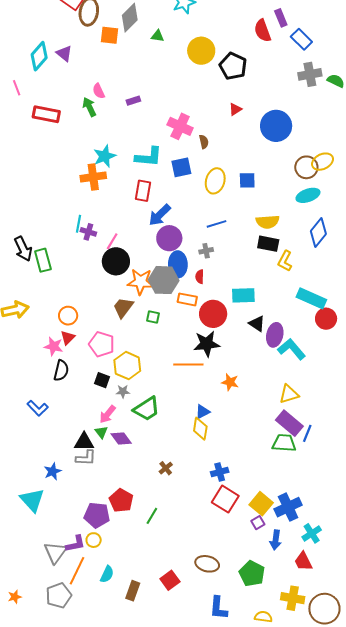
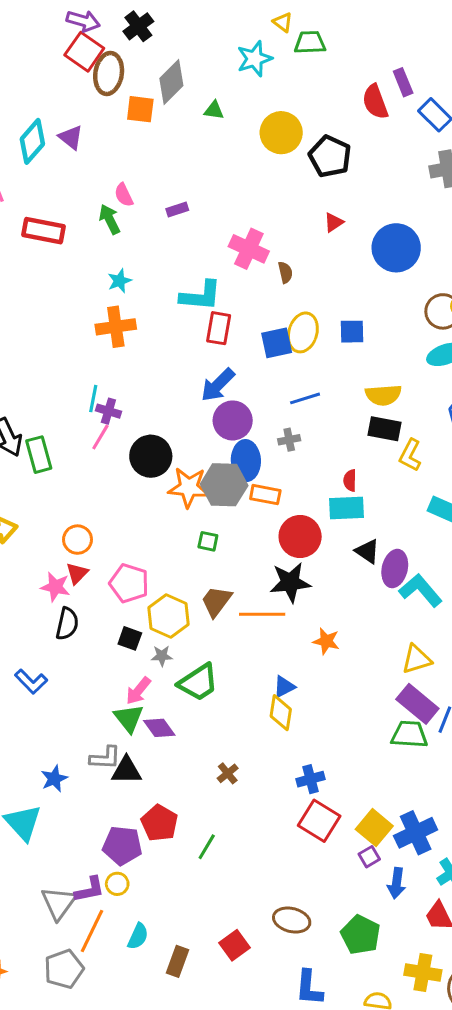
cyan star: (105, 156) -> (119, 281), moved, size x0.7
blue square: (181, 167) -> (277, 343), moved
red rectangle: (143, 191) -> (219, 328), moved
pink line: (112, 241) -> (100, 437), moved
red semicircle: (200, 277) -> (350, 480), moved
orange rectangle: (187, 299) -> (265, 495), moved
brown trapezoid: (123, 307) -> (216, 601), moved
green triangle: (101, 432) -> (129, 718), size x1.5
black triangle: (84, 442) -> (126, 770), moved

